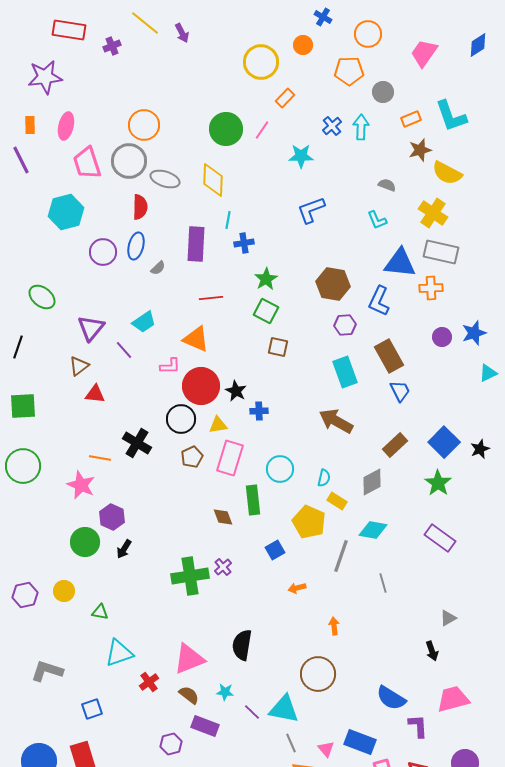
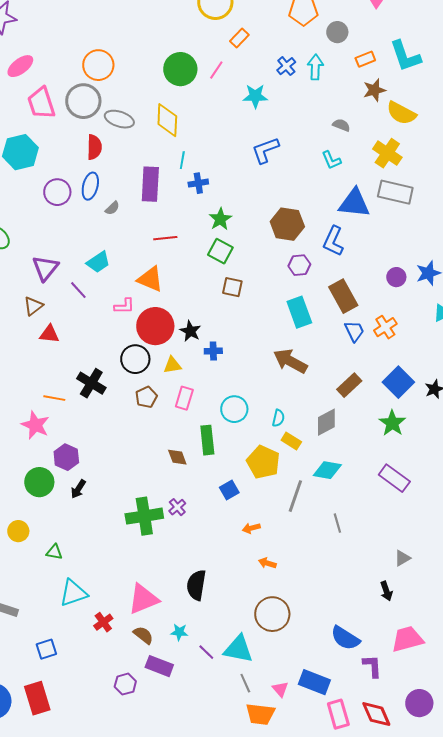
pink ellipse: (66, 126) -> (20, 66), turned 40
orange cross: (431, 288) -> (385, 327), moved, turned -30
pink rectangle: (230, 458) -> (184, 398), size x0.7
orange arrow: (334, 626) -> (267, 563), moved, turned -66

